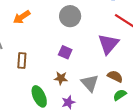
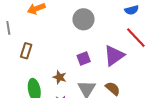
purple square: (65, 52) -> (84, 58), moved, turned 32

